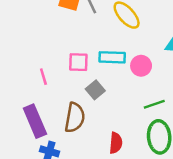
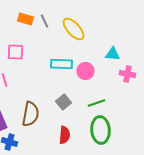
pink square: (78, 62) -> (16, 52), moved
gray square: (95, 90) -> (64, 102), moved

